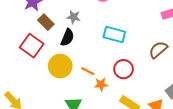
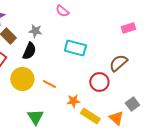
red circle: (124, 69) -> (99, 82), moved
orange star: (101, 84) -> (73, 101), moved

